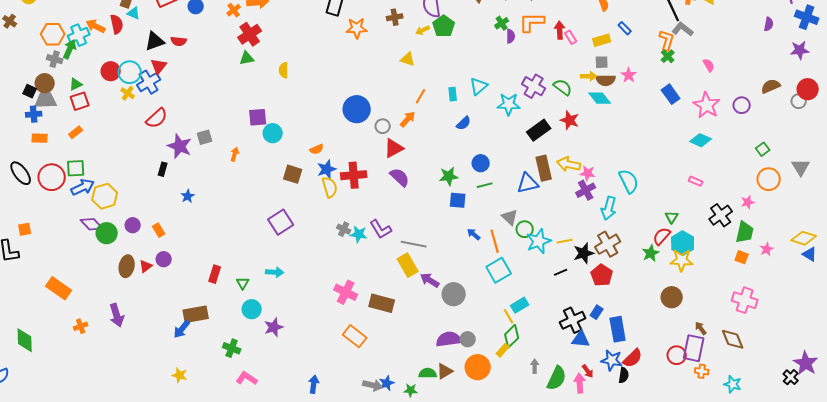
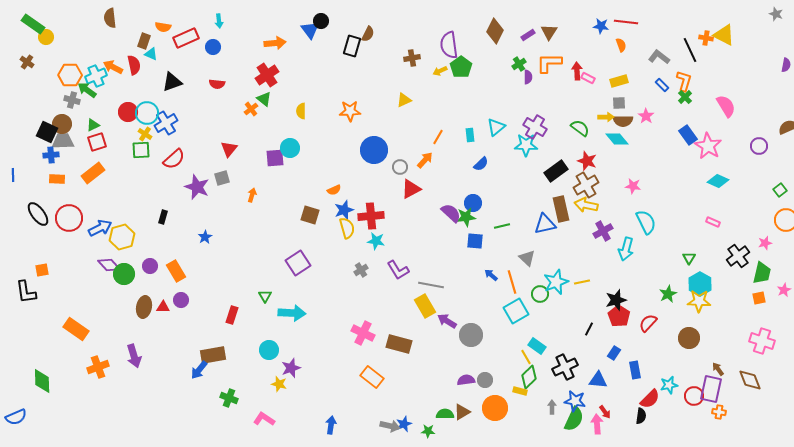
orange cross: (234, 10) -> (251, 109), moved
orange star: (357, 28) -> (350, 111), moved
blue rectangle: (625, 28) -> (662, 85), moved
gray L-shape: (683, 29) -> (659, 57), moved
pink rectangle: (571, 37) -> (588, 78), turned -32
red semicircle: (179, 41) -> (217, 84), moved
green arrow: (70, 49) -> (87, 90), turned -78
green triangle: (247, 58) -> (264, 99), turned 49
yellow triangle: (408, 59) -> (404, 100), moved, turned -42
pink semicircle: (709, 65) -> (726, 106), size x1.6
red triangle: (159, 66) -> (229, 149), moved
purple cross: (534, 86) -> (535, 127), moved
black square: (30, 91) -> (47, 132), size x1.5
pink star: (707, 105) -> (708, 146), moved
orange rectangle: (76, 132) -> (93, 173), size x1.6
cyan circle: (273, 133) -> (290, 148), moved
blue circle: (481, 163) -> (473, 203), moved
green square: (76, 168) -> (141, 150), moved
black rectangle: (163, 169) -> (163, 217), moved
pink star: (588, 173) -> (633, 186), moved
purple semicircle: (400, 177) -> (451, 213), moved
gray cross: (344, 229) -> (361, 270), turned 32
green circle: (525, 229) -> (540, 294), moved
orange rectangle: (159, 230) -> (176, 271), size x1.5
cyan star: (359, 234) -> (376, 241), moved
red semicircle: (662, 236) -> (648, 323), moved
brown cross: (608, 244) -> (586, 185), moved
black star: (584, 253) -> (616, 300), moved
orange square: (742, 257) -> (759, 298), turned -32
red triangle: (146, 266) -> (163, 307), turned 40
cyan arrow: (275, 272) -> (292, 313), size x1.5
black line: (561, 272) -> (589, 329), moved, turned -40
green triangle: (243, 283) -> (265, 296), moved
cyan rectangle: (520, 305) -> (537, 346), turned 66
black cross: (573, 320) -> (565, 367), moved
orange cross: (81, 326) -> (98, 367), size x1.5
blue rectangle: (618, 329) -> (635, 370), size x0.7
purple semicircle: (449, 339) -> (466, 380), size x0.7
green cross: (232, 348) -> (229, 398), moved
yellow rectangle: (503, 350) -> (520, 391), turned 64
blue star: (612, 360) -> (575, 401), moved
yellow star: (180, 375) -> (279, 384), moved
cyan star: (733, 384) -> (669, 385), moved, turned -30

